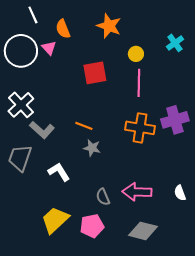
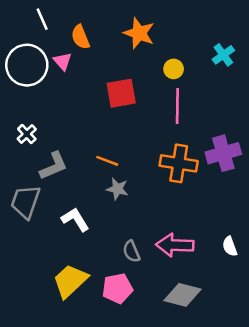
white cross: (21, 105) -> (27, 134), size x0.6
gray L-shape: (42, 130) -> (54, 166), turned -65

